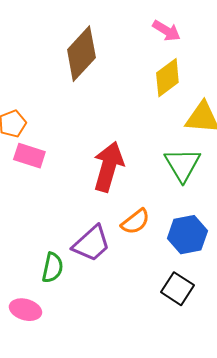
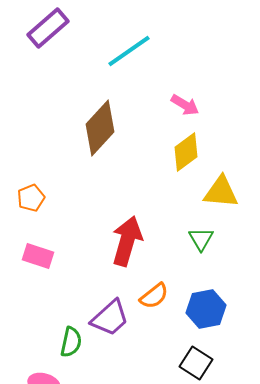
pink rectangle: (29, 156) -> (38, 256), moved
green triangle: (182, 165) -> (201, 239), size x0.7

